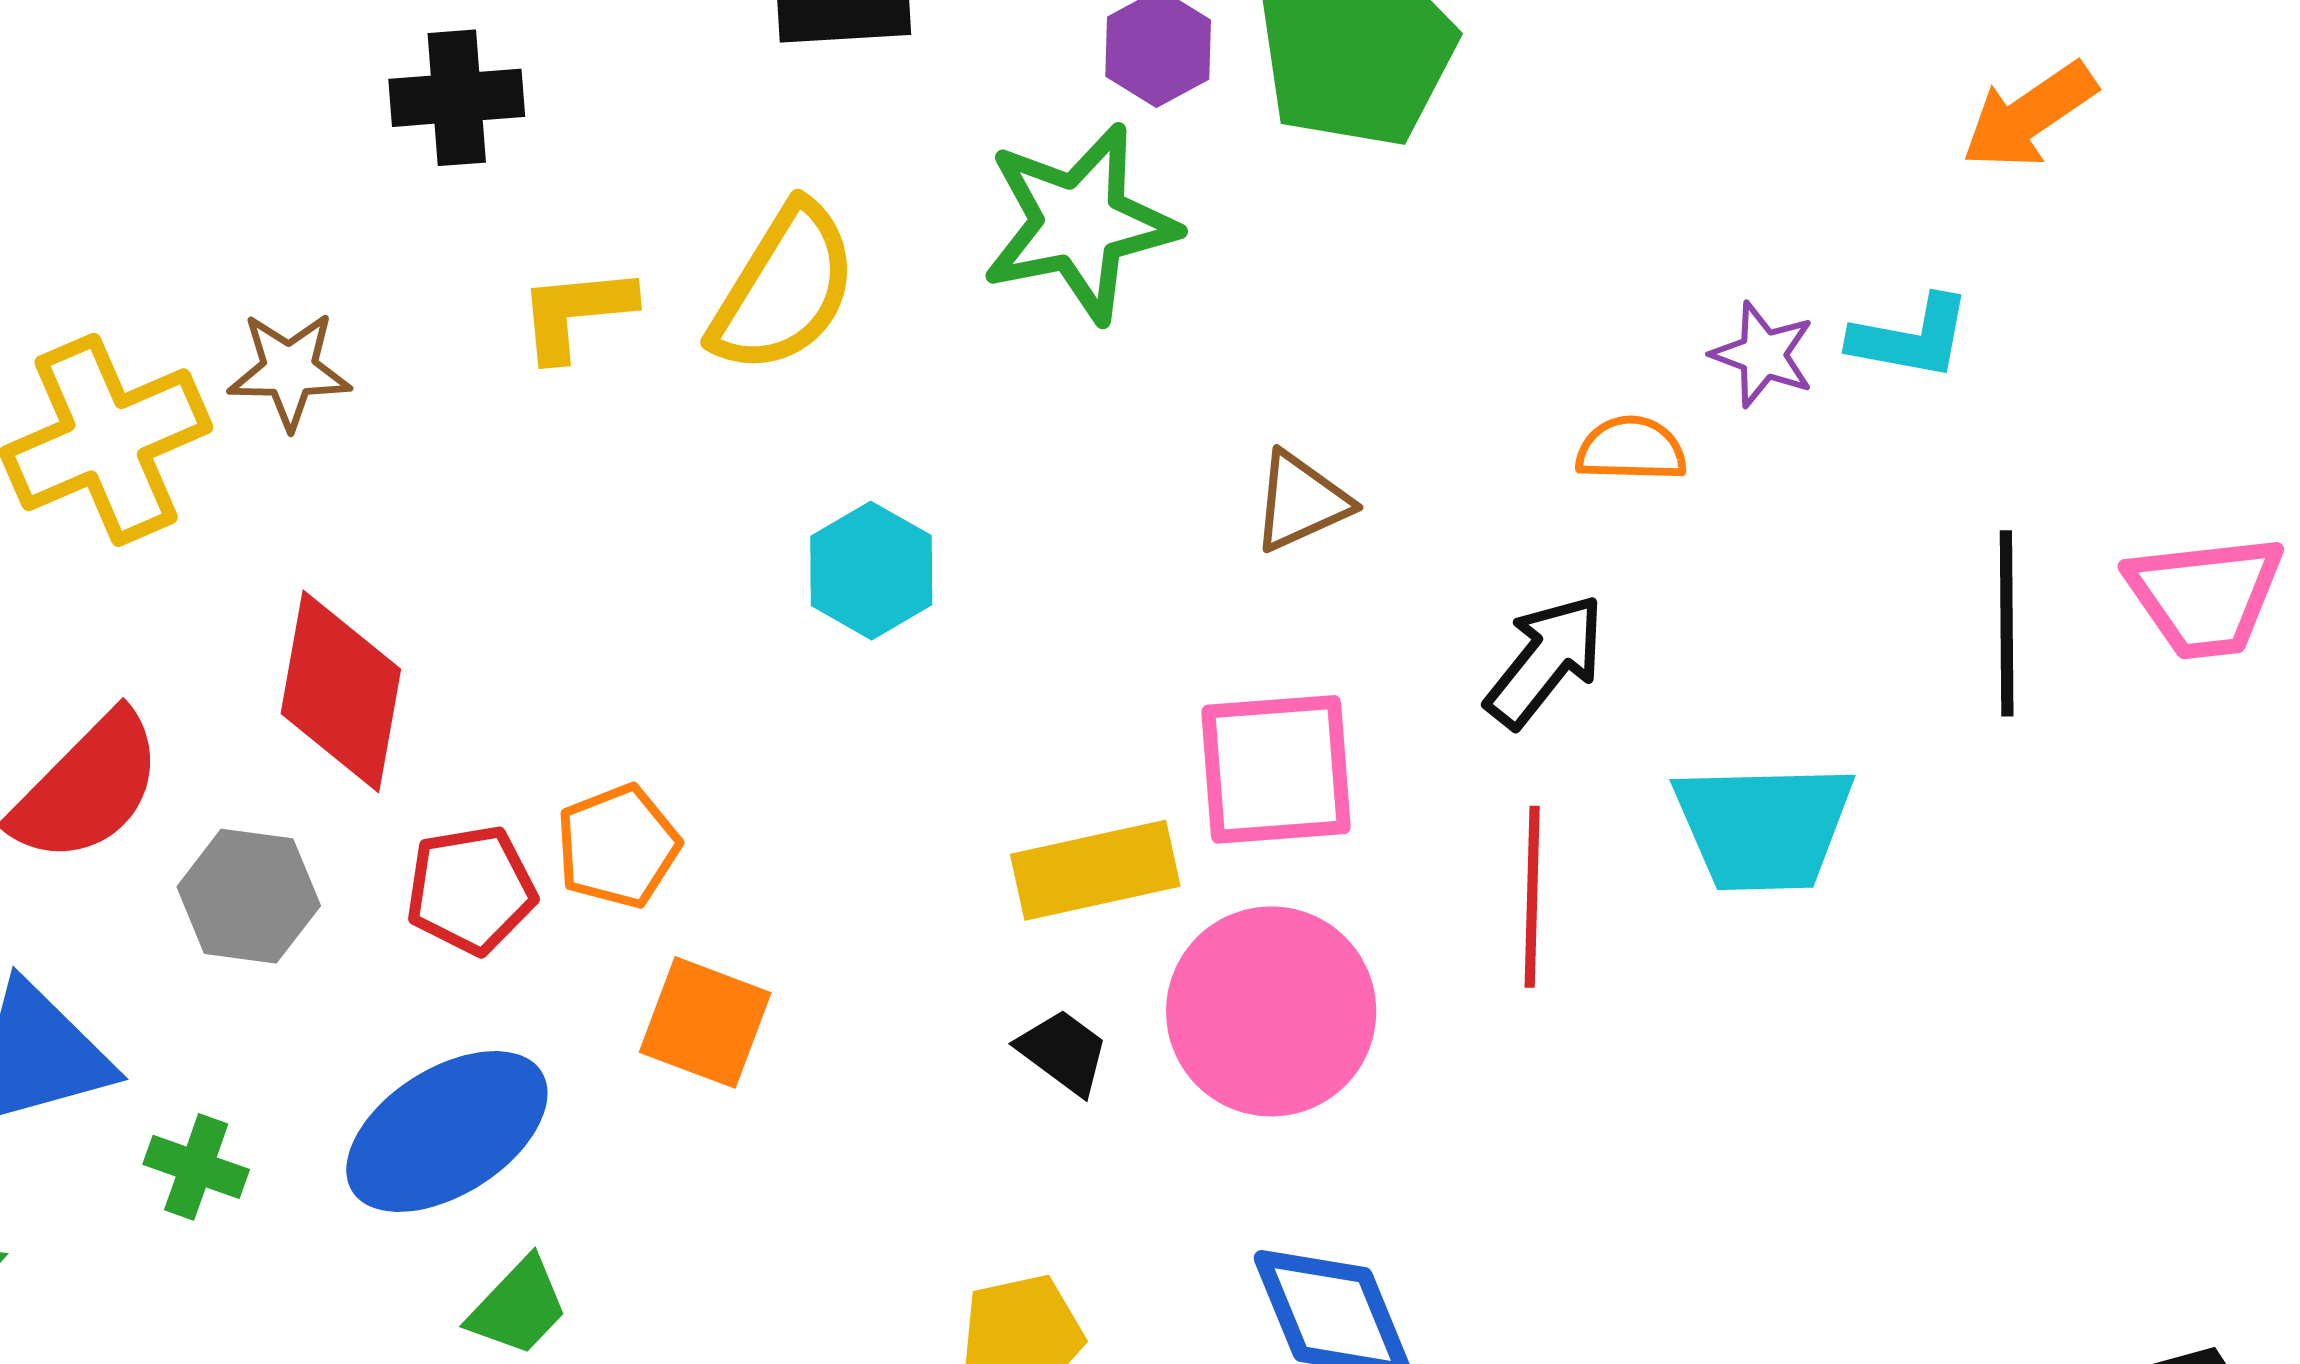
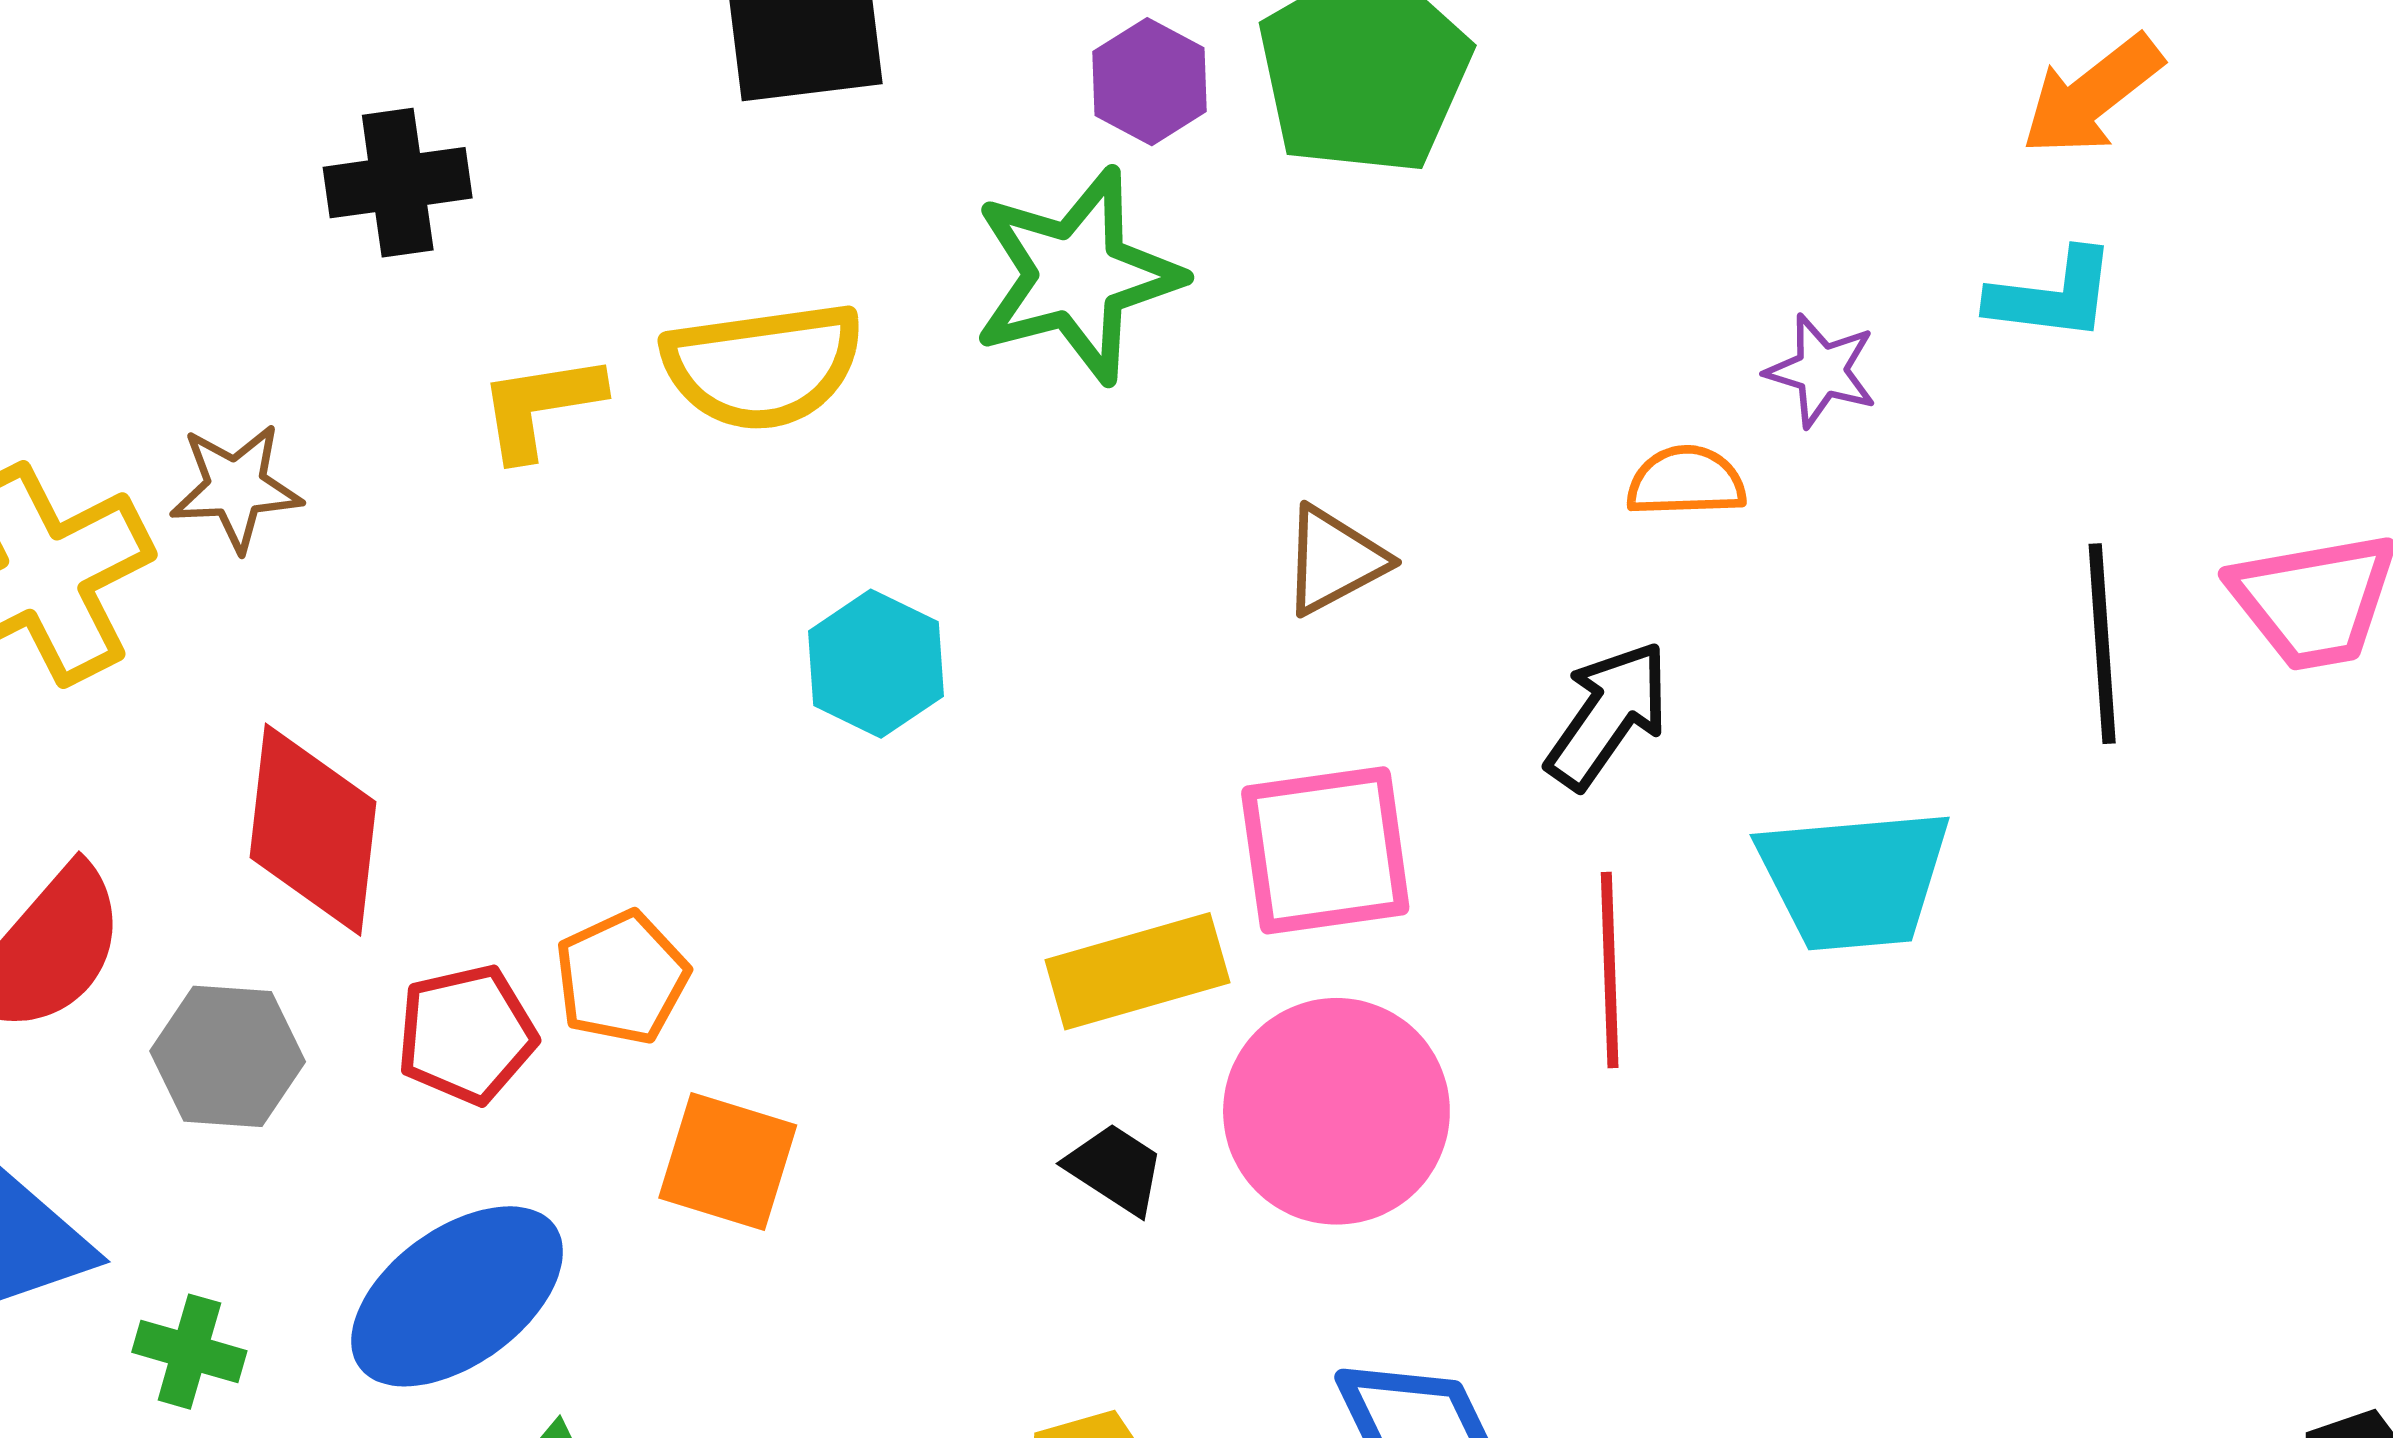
yellow semicircle: (784, 289) -> (763, 366), turned 54
cyan L-shape: (1911, 338) -> (2052, 295), moved

